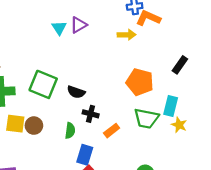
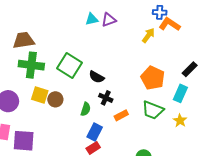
cyan triangle: (59, 28) -> (92, 19), turned 40
yellow arrow: (127, 35) -> (148, 35), turned -63
cyan rectangle: (171, 106) -> (180, 93), moved

